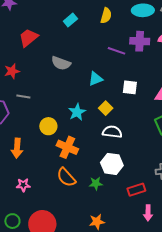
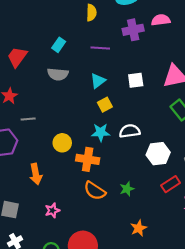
cyan rectangle: (70, 20) -> (59, 45), moved
purple line: (117, 51) -> (100, 48), moved
yellow square: (106, 108) -> (105, 105), moved, turned 32
cyan star: (77, 112) -> (101, 132), moved, turned -30
white hexagon: (112, 164) -> (158, 154), moved

